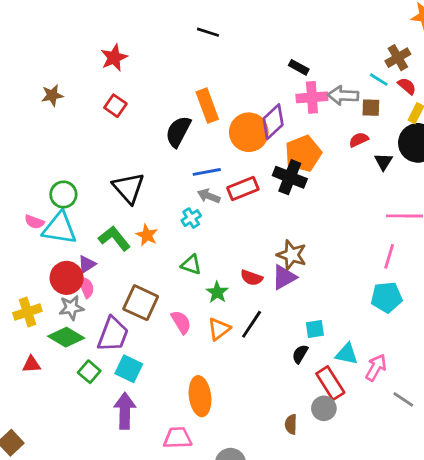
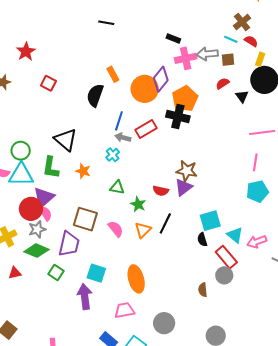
red star: (114, 58) -> (26, 52), moved
orange rectangle: (207, 106) -> (113, 74), size x0.7
blue line: (207, 172) -> (119, 121), turned -54
green L-shape: (114, 238) -> (51, 168), moved, turned -125
purple triangle: (87, 264) -> (44, 197), size x1.6
cyan square: (315, 329) -> (210, 221), size x1.5
black semicircle: (300, 354) -> (202, 240), turned -40
cyan triangle: (347, 354) -> (235, 235), turned 36
pink arrow: (376, 368) -> (257, 242), turned -132
cyan square: (129, 369) -> (96, 273), moved

